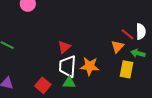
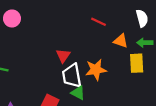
red line: (128, 34) -> (98, 22), moved
orange triangle: (117, 47) -> (121, 41), turned -40
green triangle: (69, 83) -> (78, 93), turned 40

